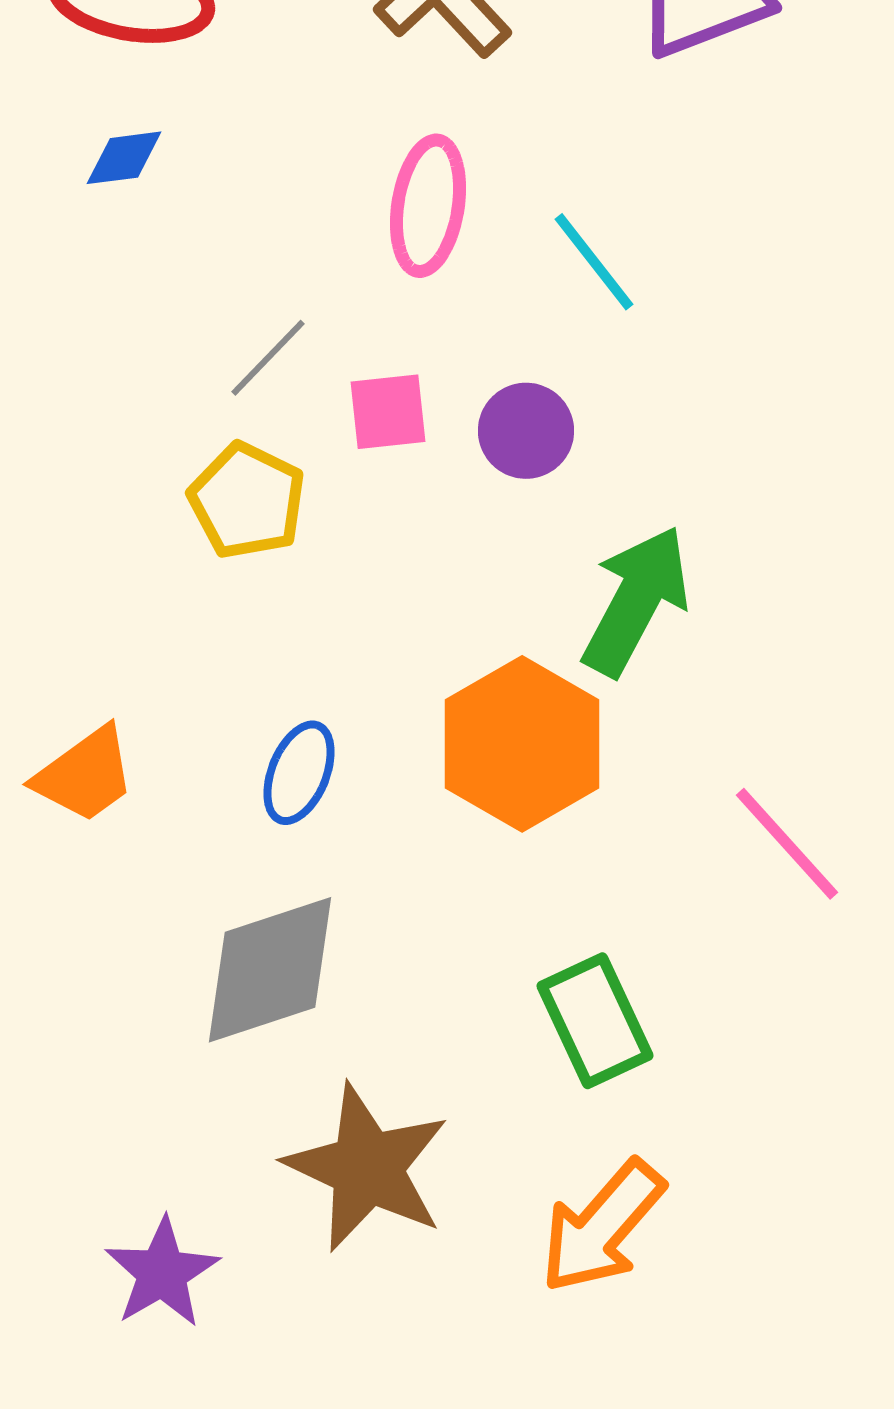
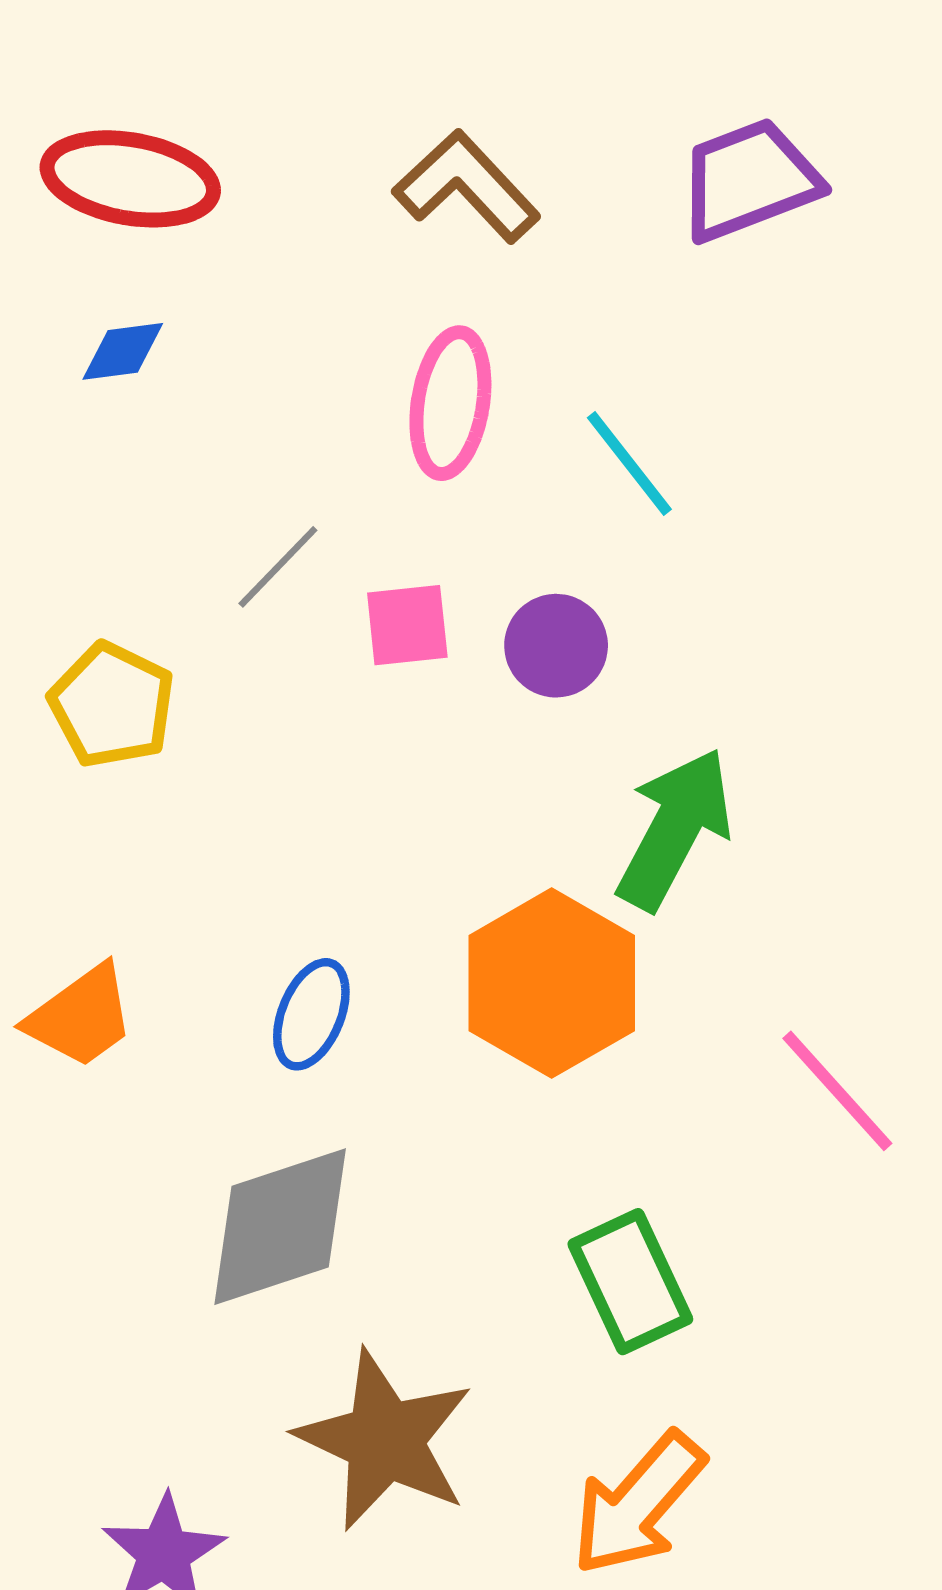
yellow pentagon: (247, 501) -> (112, 705), moved

